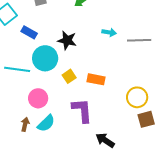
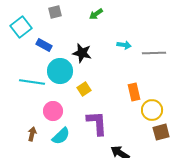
orange rectangle: (96, 79) -> (134, 92), moved, turned 66
brown arrow: (25, 124) -> (32, 134), moved

